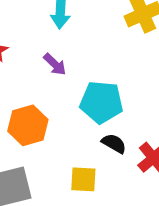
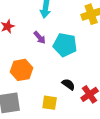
cyan pentagon: (101, 102) -> (65, 45), moved

